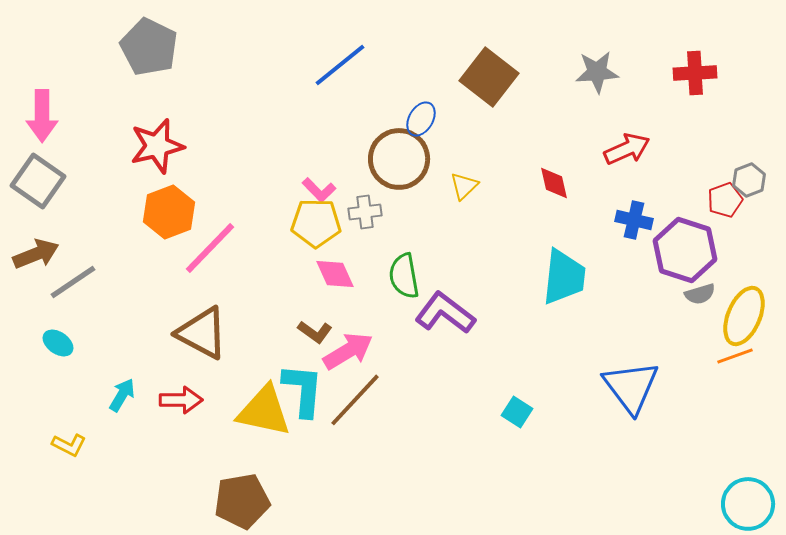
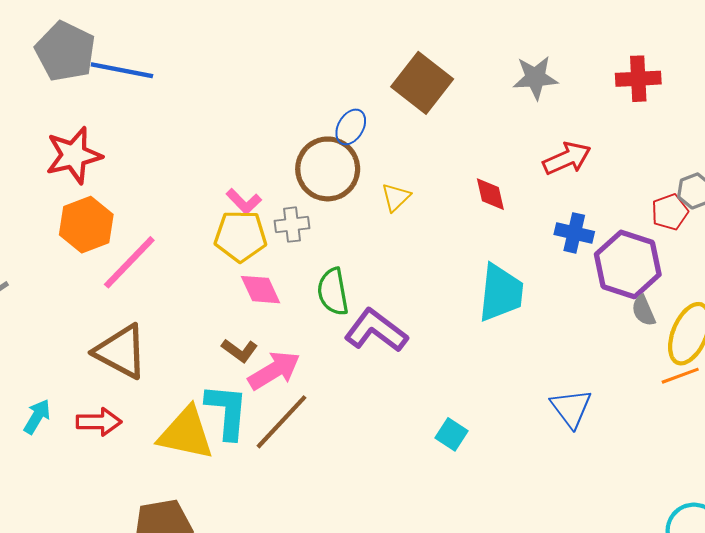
blue line: (340, 65) -> (122, 70), moved, turned 50
gray semicircle: (700, 294) -> (643, 311), turned 84
blue triangle: (631, 387) -> (571, 408), size x0.7

